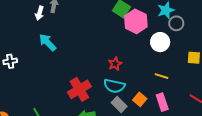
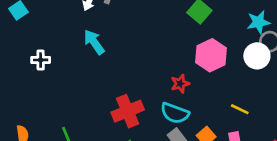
pink hexagon: (136, 21) -> (211, 55), moved
white circle: (160, 42) -> (257, 56), moved

